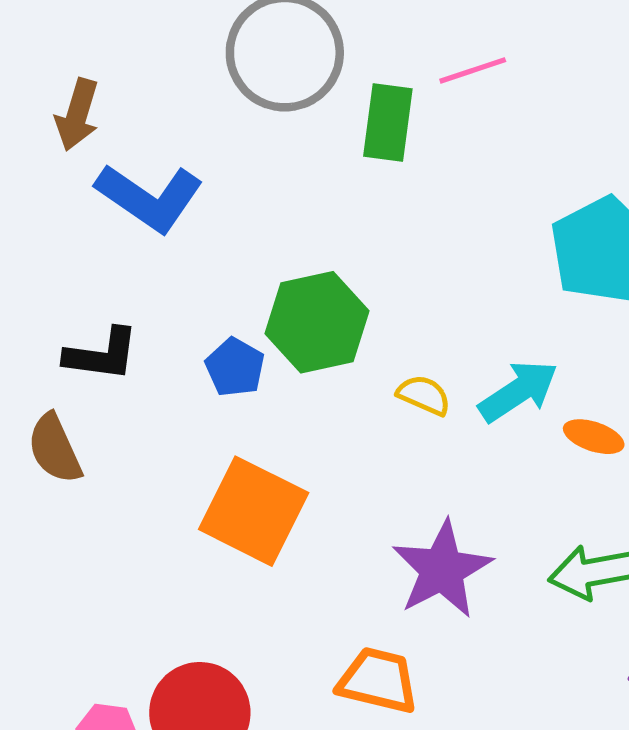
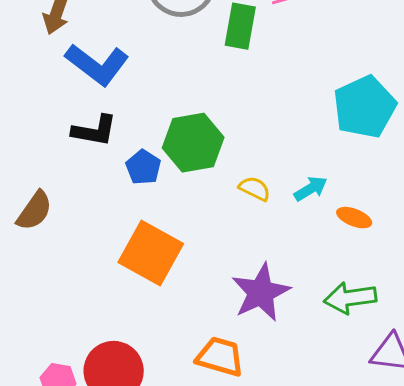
black L-shape: (102, 354) -> (94, 131), moved
cyan arrow: (518, 391) -> (311, 189), size x0.7
brown semicircle: (55, 449) -> (34, 211), turned -123

